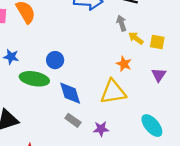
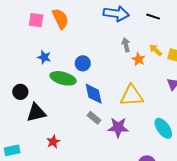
gray arrow: (121, 23) -> (126, 45), moved
orange star: (124, 64) -> (138, 59), moved
purple star: (101, 129) -> (118, 127), size x1.5

